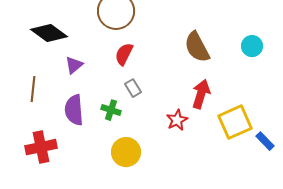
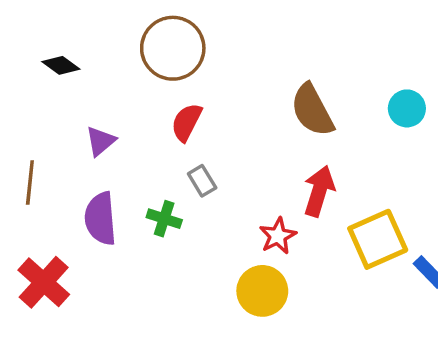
black diamond: (49, 33) -> (61, 65), moved, size x0.6
red cross: (41, 147) -> (44, 282), turned -36
yellow circle: (126, 152) -> (262, 291), moved

